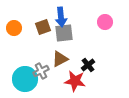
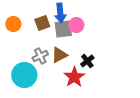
pink circle: (105, 22) -> (76, 25), moved
gray cross: (41, 71) -> (40, 56), moved
red star: (75, 81) -> (74, 77), turned 30

